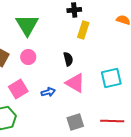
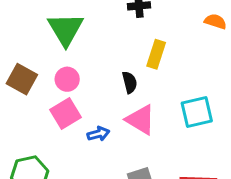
yellow rectangle: (83, 30) -> (156, 54), moved
pink square: (18, 89) -> (66, 114), moved

